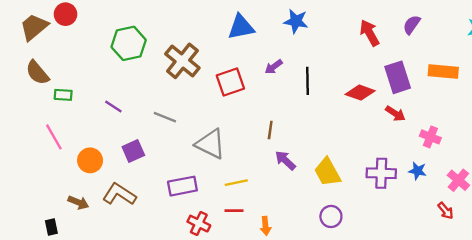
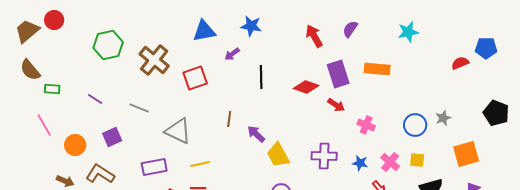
purple arrow: (274, 67) -> (232, 54), moved
purple arrow: (285, 160) -> (256, 134), moved
blue star: (418, 171) -> (360, 163), moved

